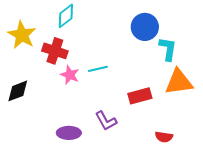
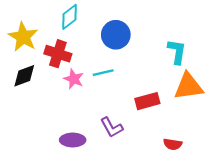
blue circle: (145, 27) -> (116, 35), moved
black diamond: (18, 91) -> (24, 76), moved

